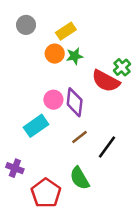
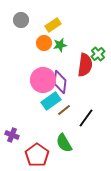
red semicircle: (106, 81) -> (85, 65), turned -110
pink circle: (53, 100) -> (43, 80), size x1.6
cyan rectangle: (36, 126) -> (51, 101), moved

